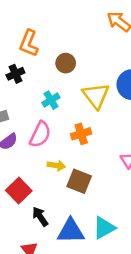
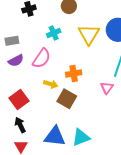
orange cross: (81, 134) -> (74, 74), moved
black arrow: (40, 217) -> (20, 125), moved

